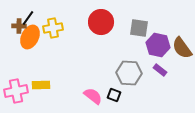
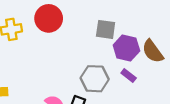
red circle: (101, 22) -> (49, 18), moved

